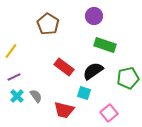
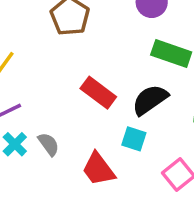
red trapezoid: (64, 110) -> (98, 169), turned 40

